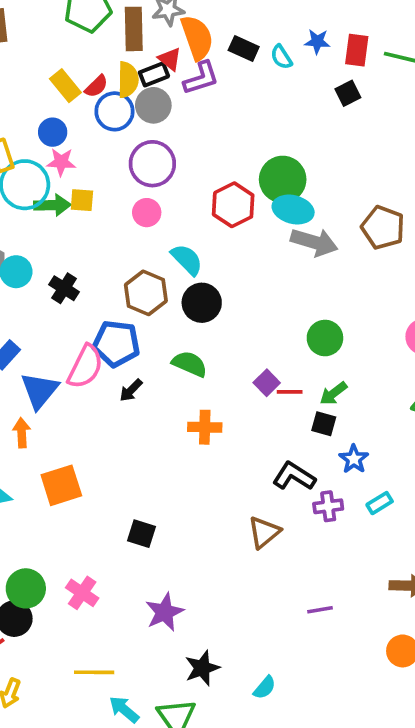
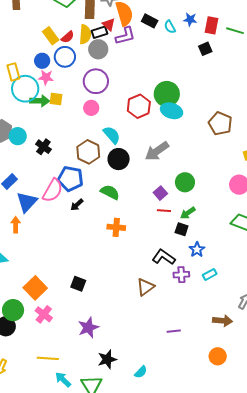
blue circle: (114, 111) -> (65, 57), moved
gray arrow: (314, 242) -> (157, 151), moved, turned 125
purple square: (267, 383) -> (160, 193), moved
orange square: (61, 485) -> (35, 288), moved, turned -30

